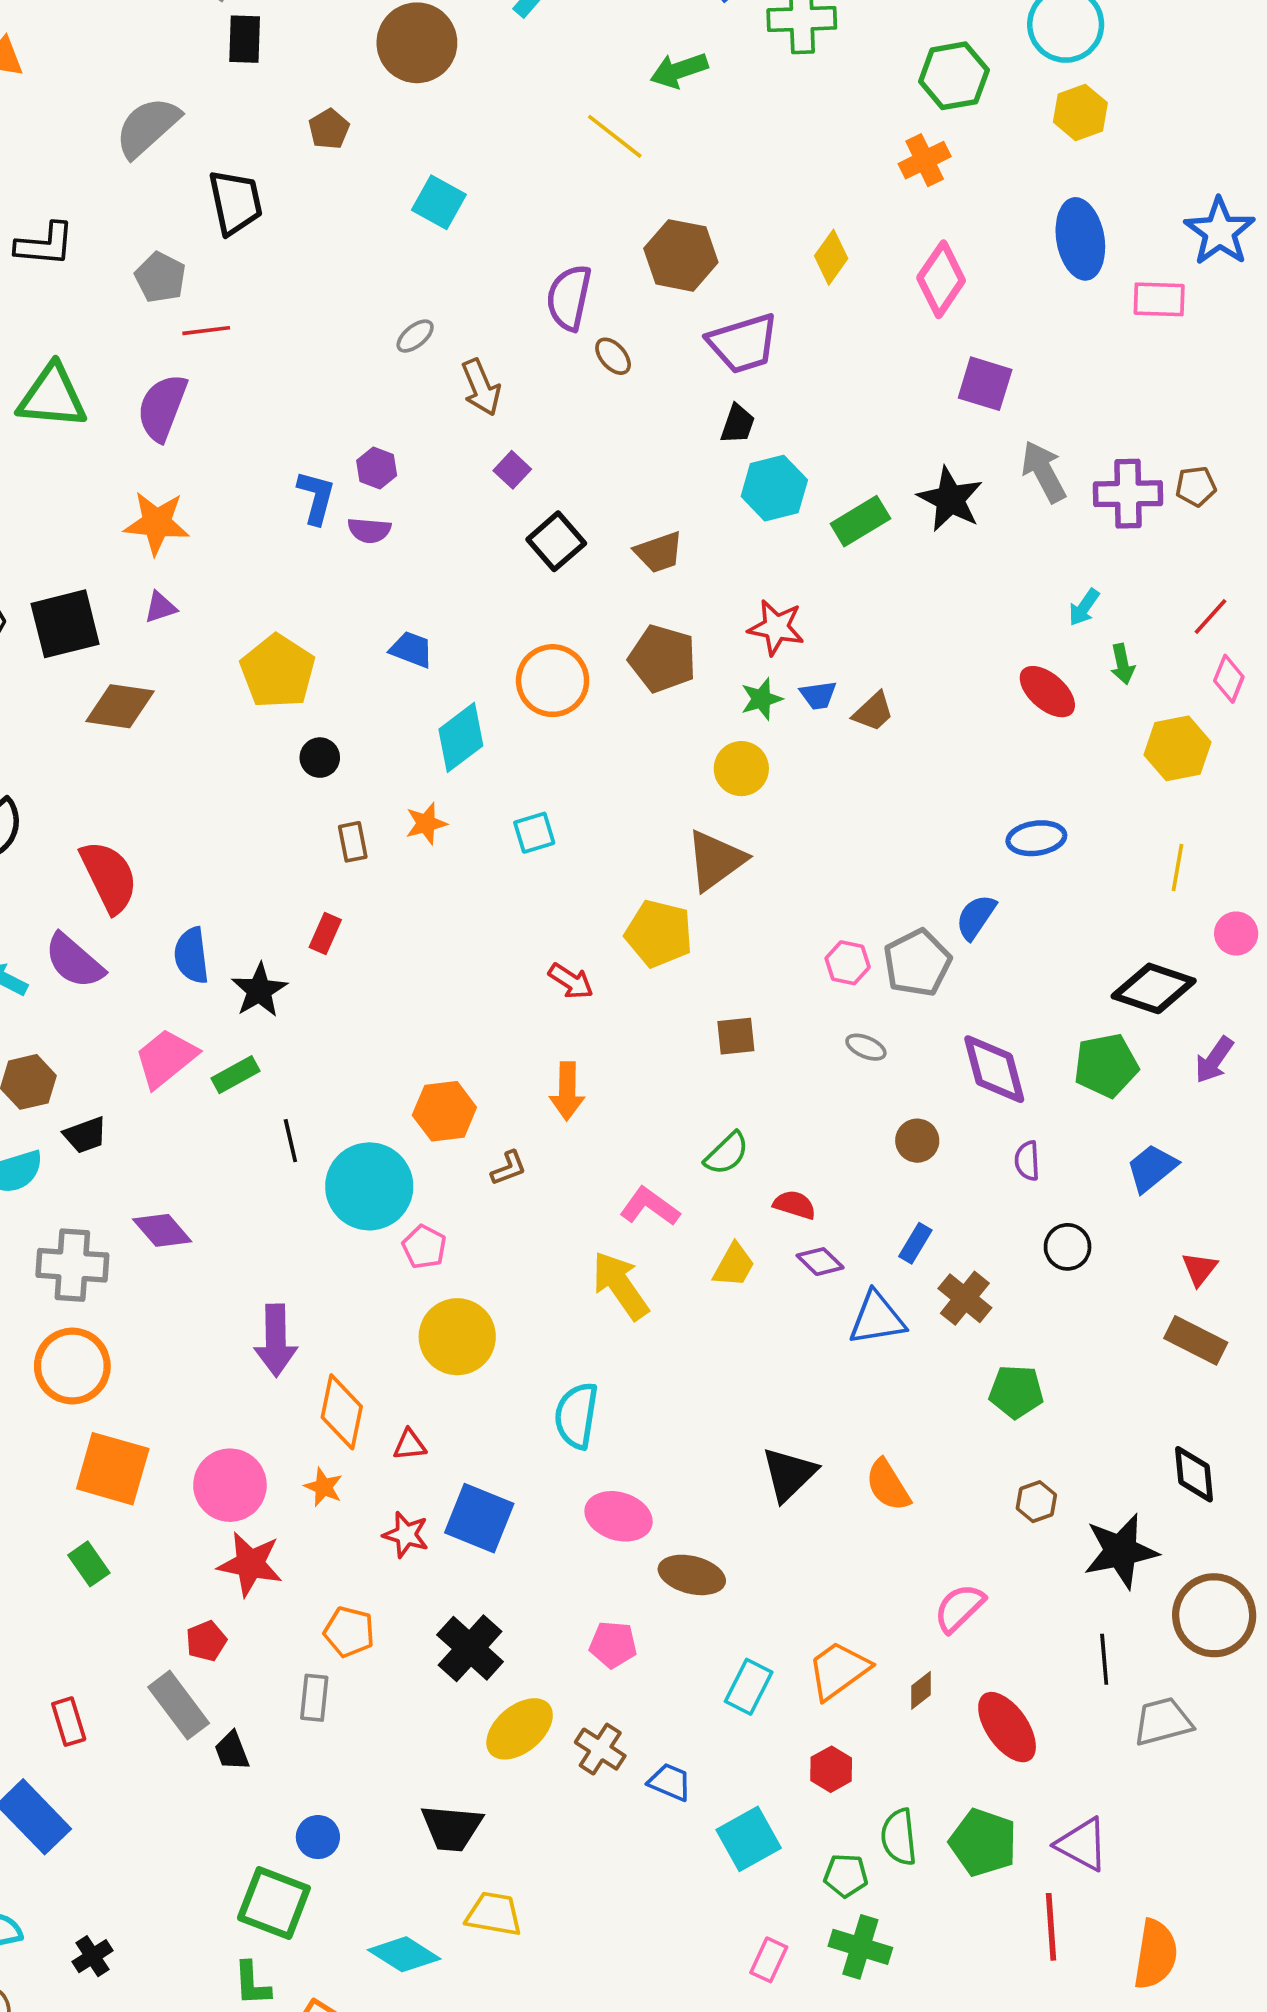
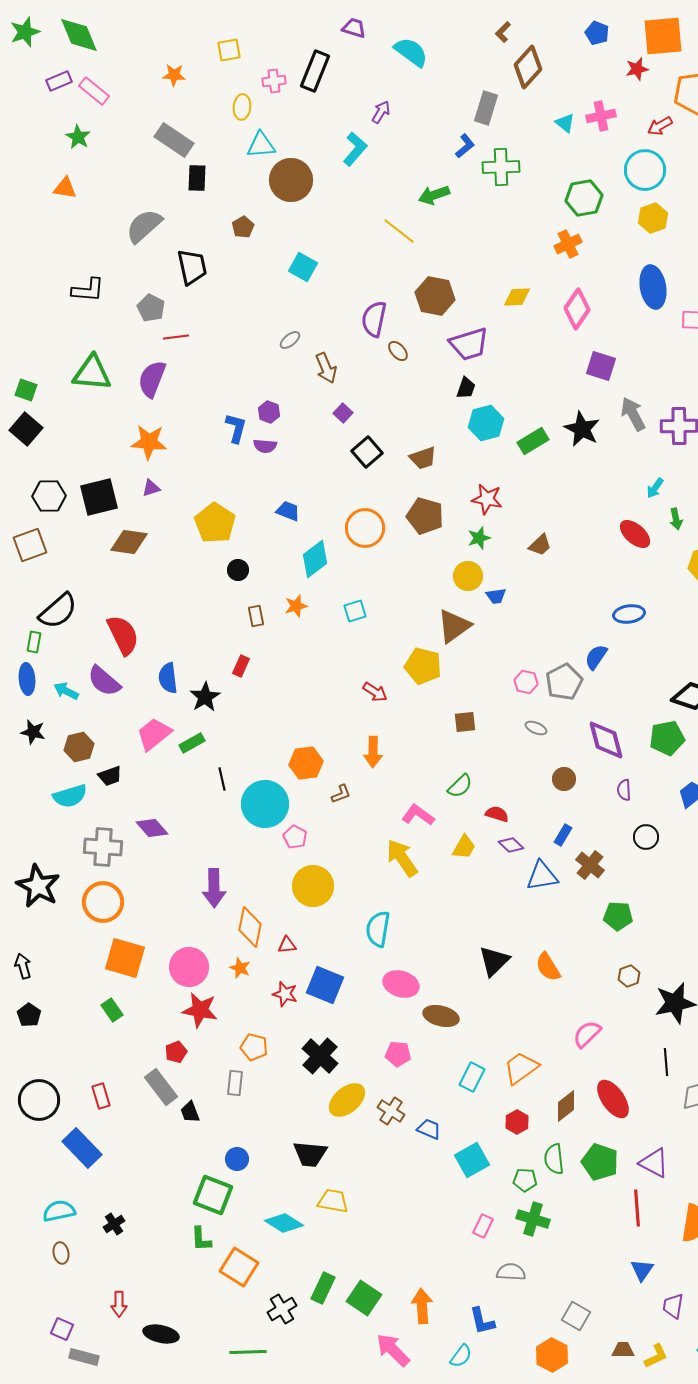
yellow diamond: (831, 257) -> (517, 297), turned 52
blue trapezoid: (818, 695) -> (496, 596), moved
brown diamond: (921, 1690) -> (566, 1106), moved, size x1.5

